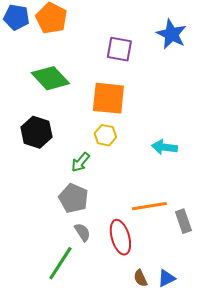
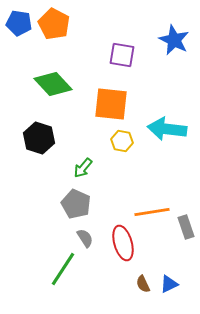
yellow hexagon: (105, 135) -> (122, 141), moved
cyan arrow: (164, 147) -> (167, 129), moved, size x1.5

